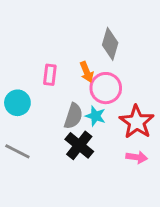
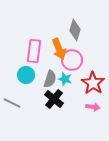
orange arrow: (87, 72) -> (59, 49), size x1.5
pink rectangle: (50, 75) -> (34, 51), size x1.6
cyan circle: (17, 103) -> (26, 75), moved

